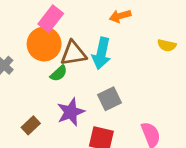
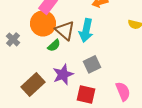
brown triangle: (73, 53) -> (65, 30), turned 50
brown rectangle: (31, 125) -> (33, 84), size x1.6

